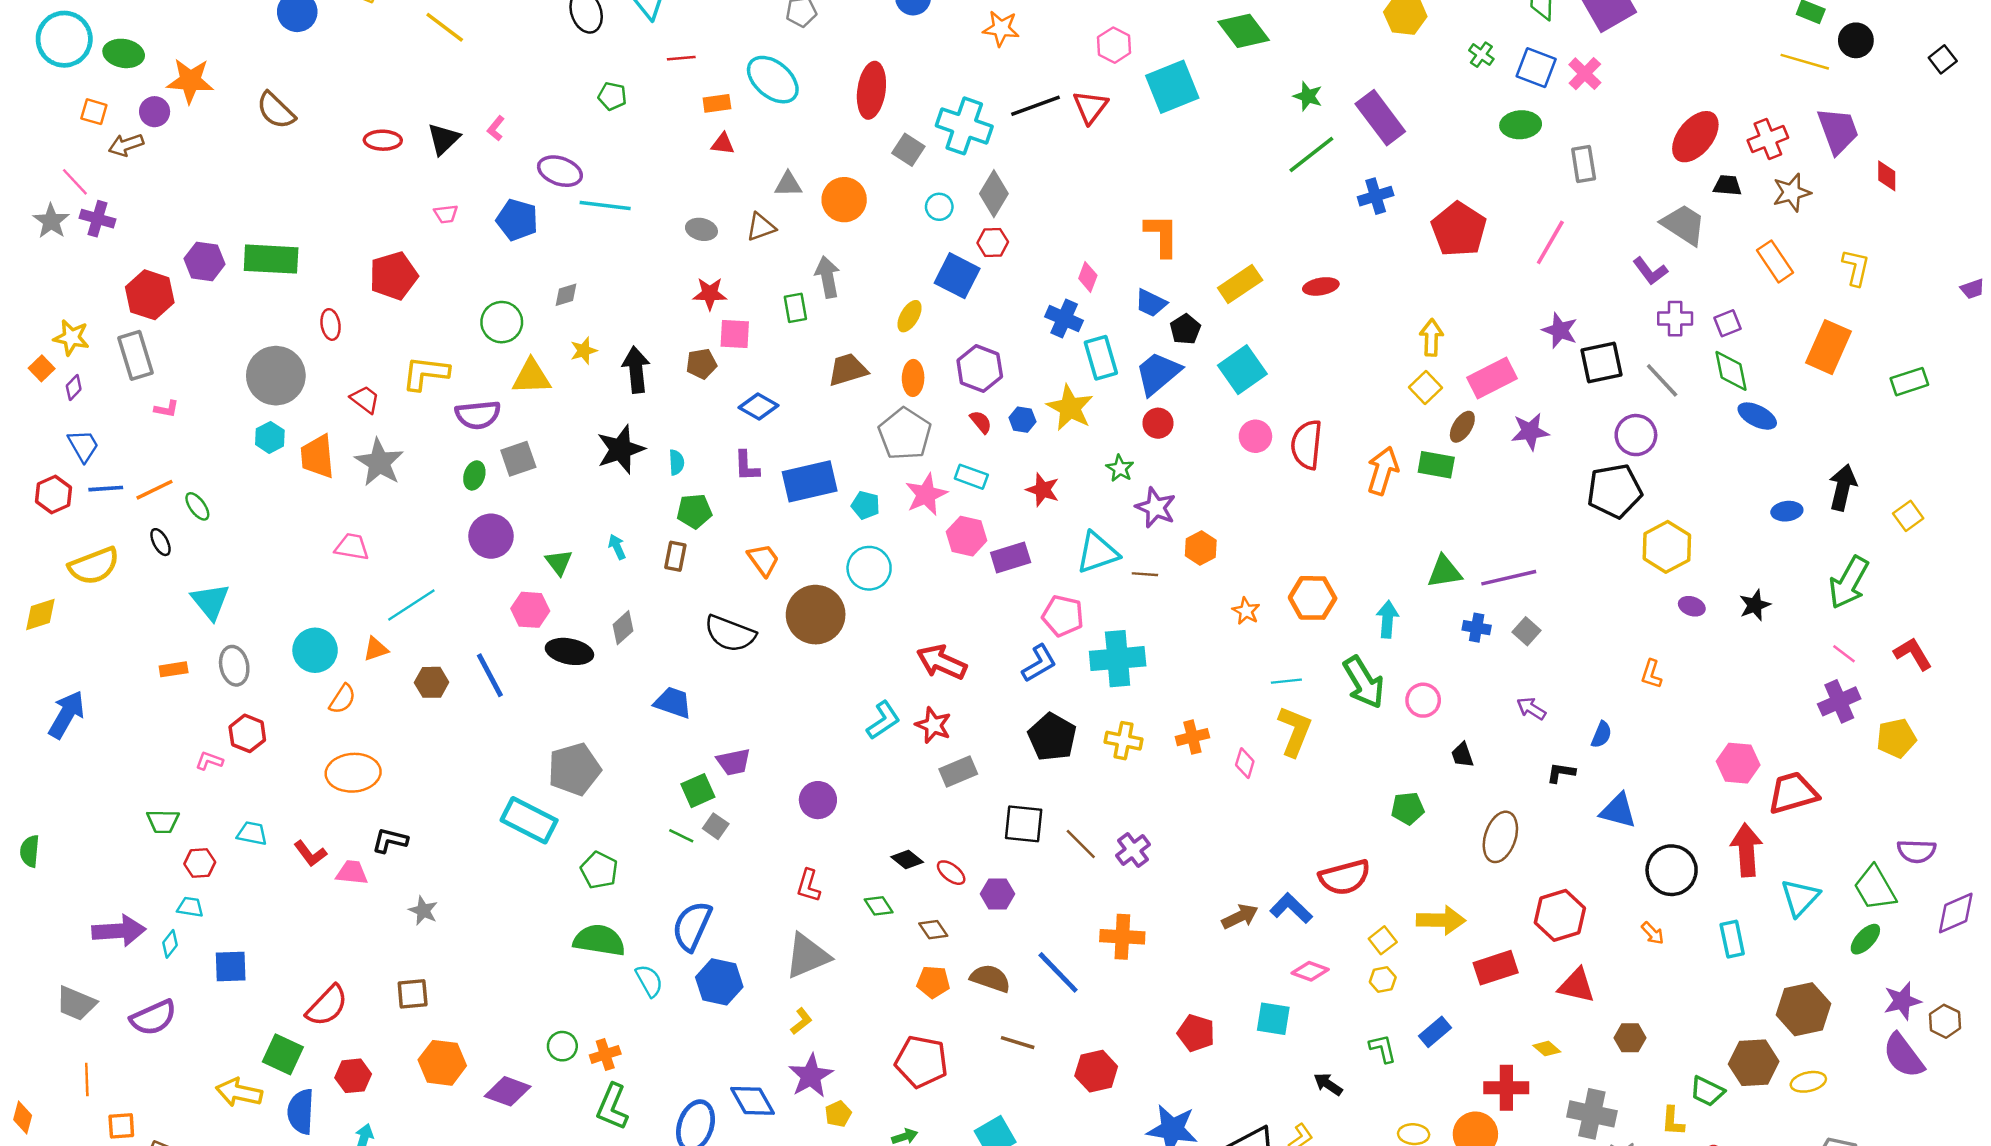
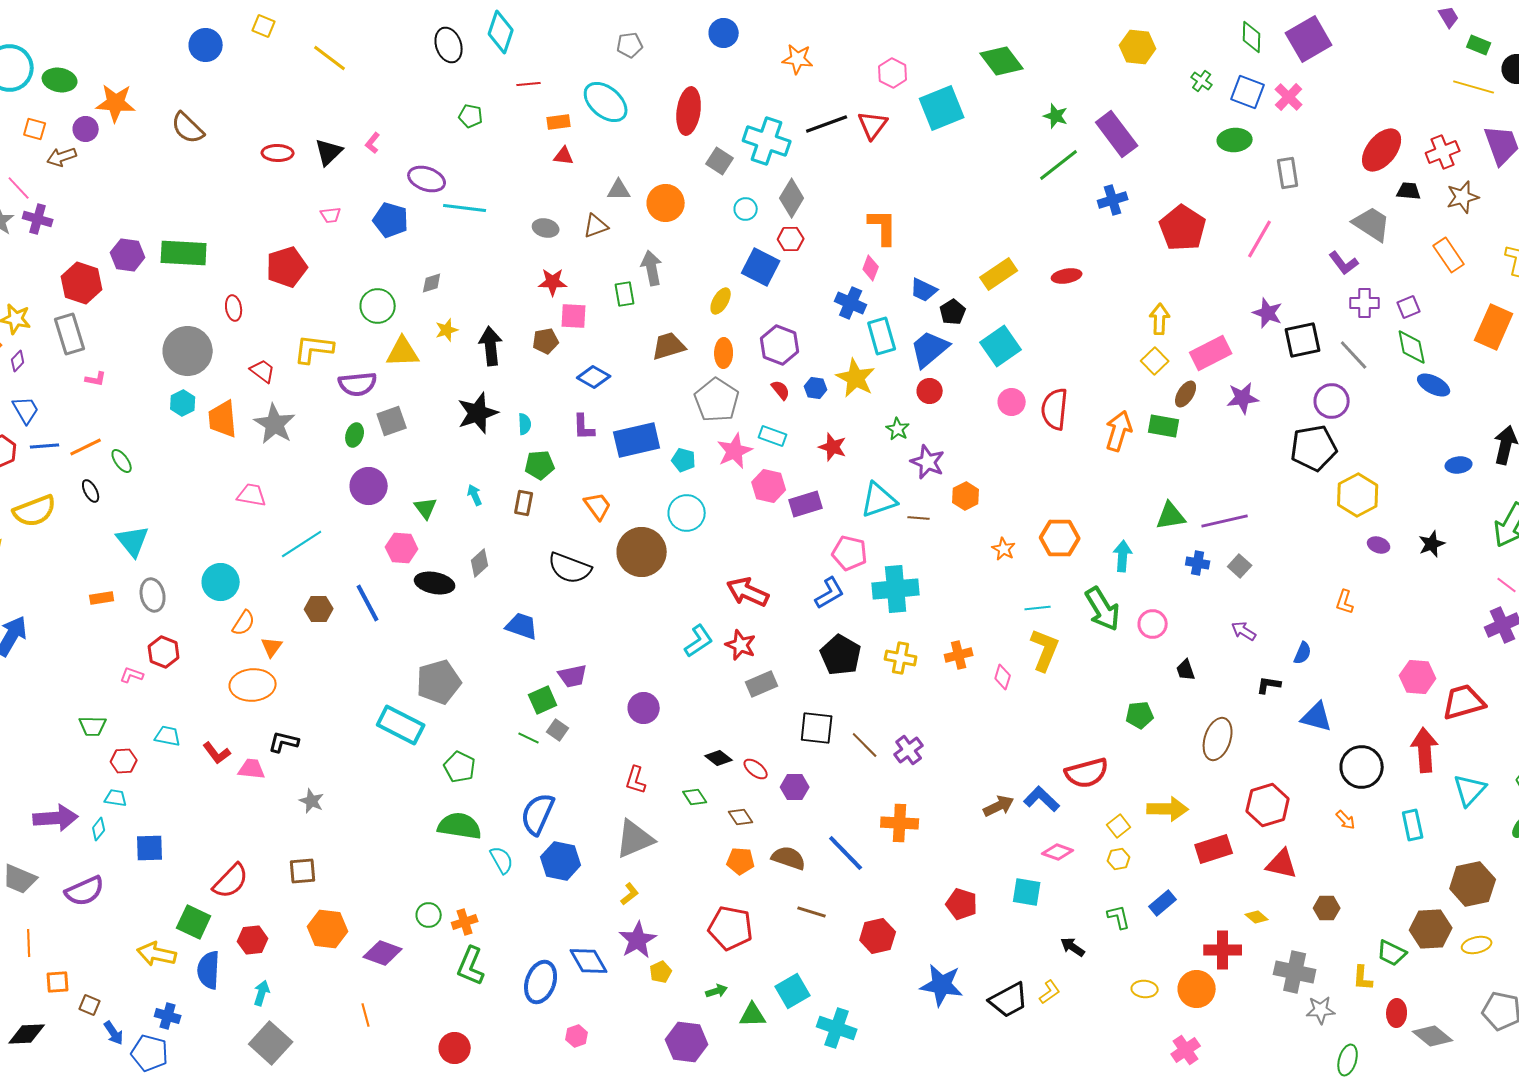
orange L-shape: (1162, 235) -> (883, 227), moved
orange triangle: (376, 649) -> (272, 647), moved, turned -35

